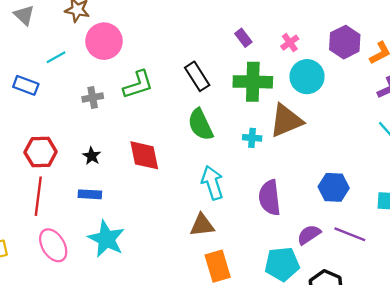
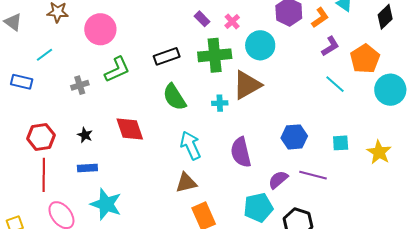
pink circle: (104, 41) -> (100, 29), moved
pink cross: (290, 43) -> (232, 22), moved
black rectangle: (197, 76) -> (167, 56), turned -70

